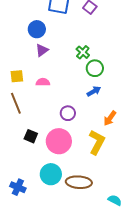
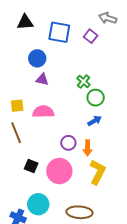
purple triangle: (42, 50) -> (42, 79), turned 48
pink semicircle: (43, 82) -> (43, 112), size x1.5
orange arrow: (110, 118) -> (88, 148), moved, turned -35
cyan circle: (51, 174) -> (38, 204), moved

